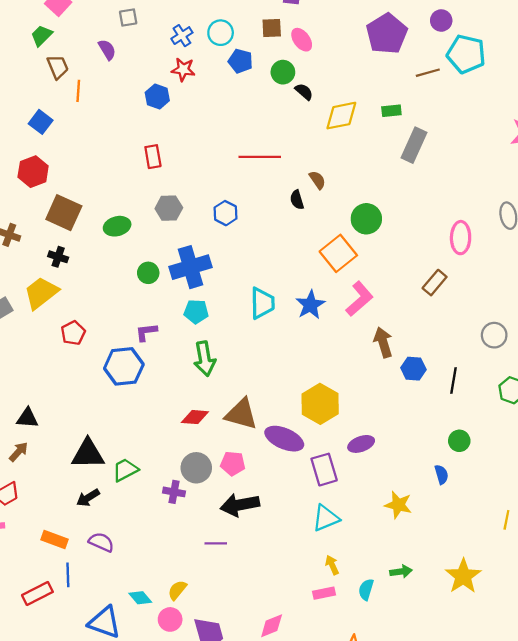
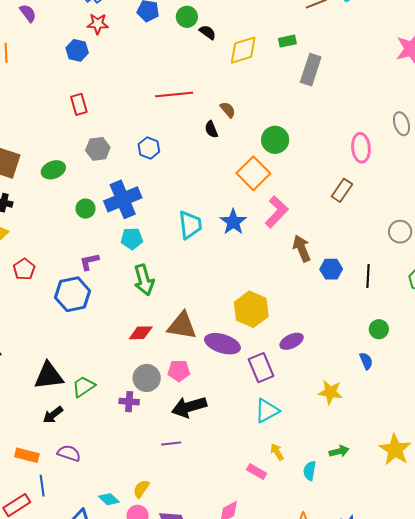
pink rectangle: (324, 593) -> (257, 471), moved, turned 48

